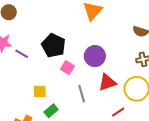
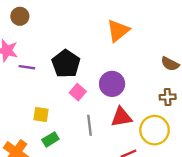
purple line: (22, 54) -> (27, 67), turned -32

